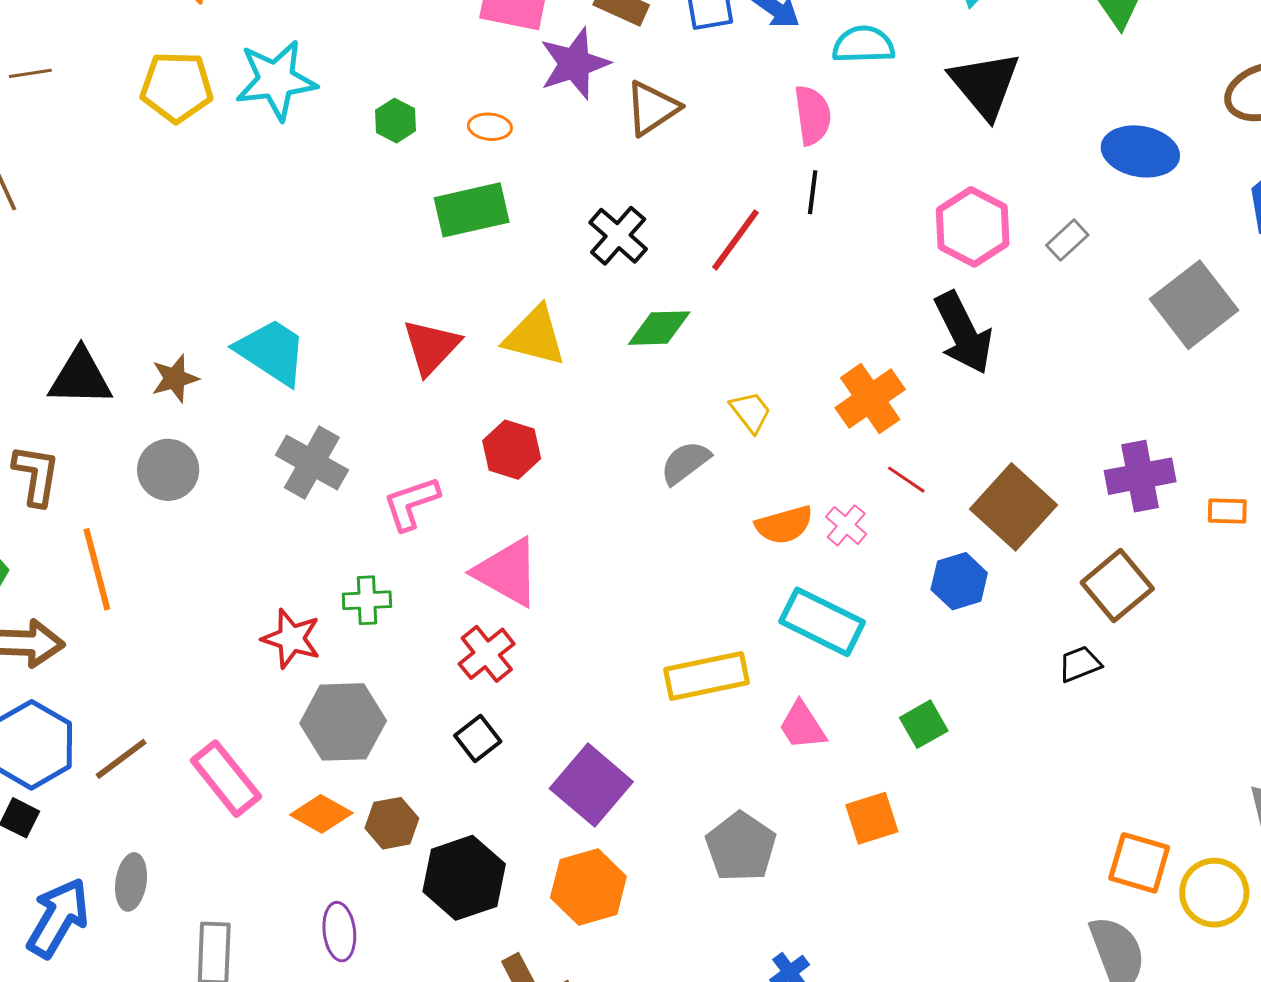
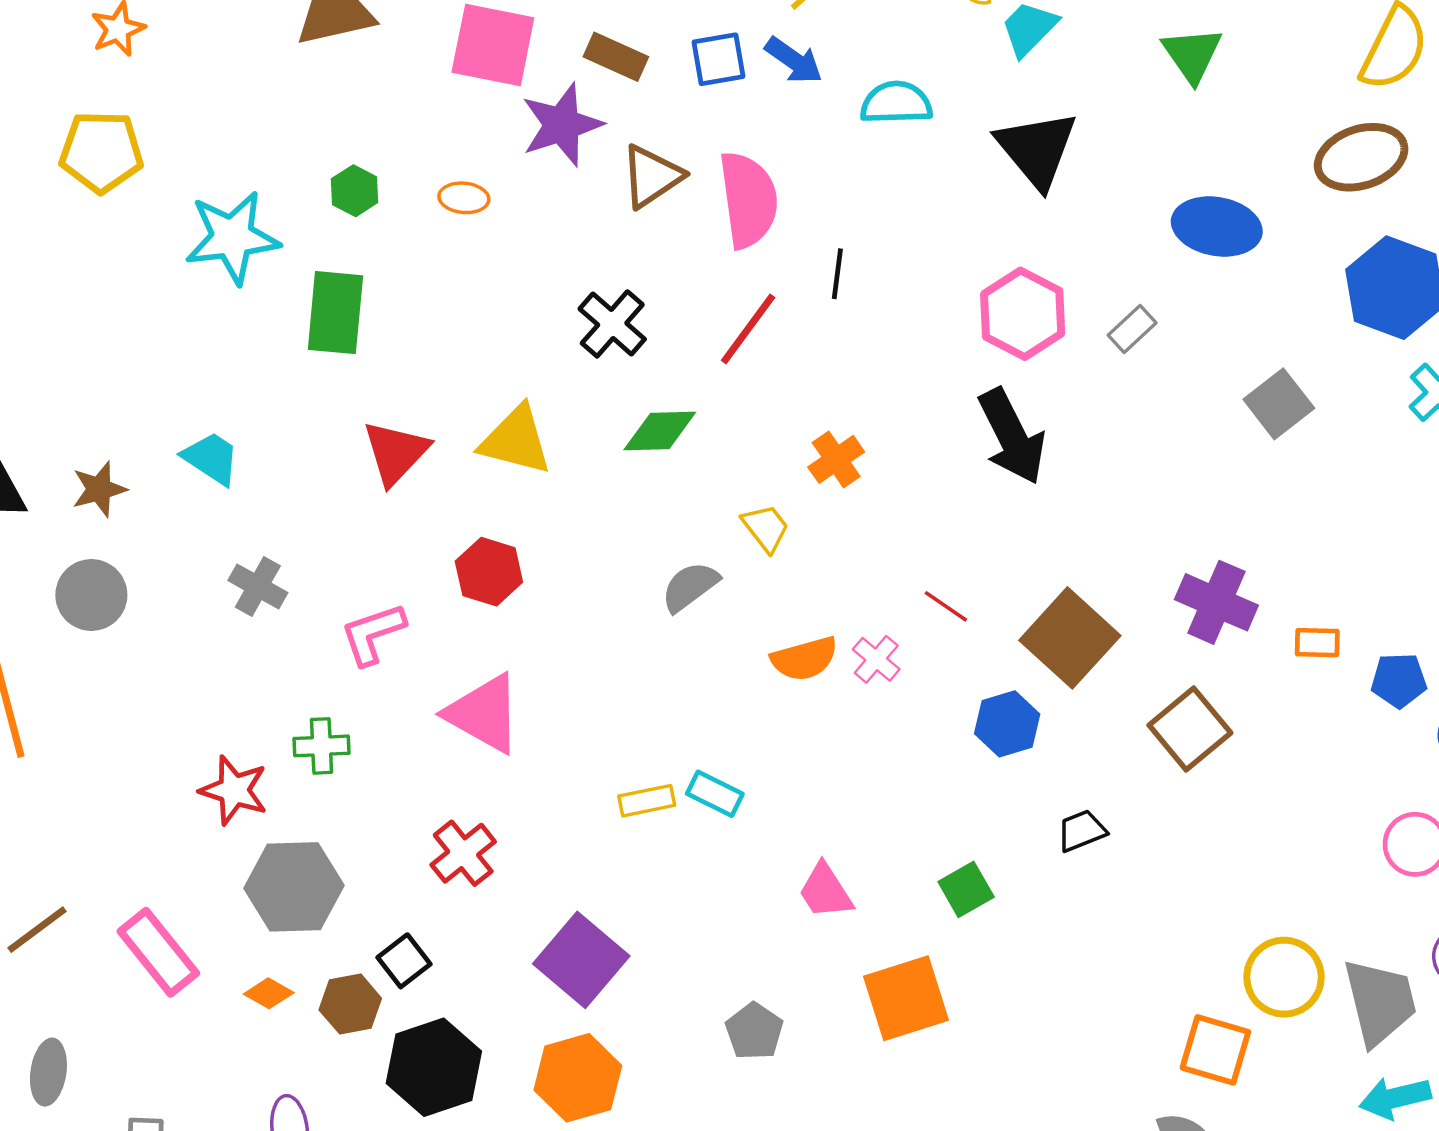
cyan star: (276, 80) -> (232, 237), moved
pink semicircle: (813, 115) -> (748, 200), moved, size x1.4
green rectangle: (472, 210) -> (335, 313), moved, turned -72
gray square: (1194, 305) -> (1279, 404), size x0.7
cyan trapezoid: (272, 352) -> (211, 458), size x0.7
orange cross: (870, 399) -> (836, 459), moved, size x0.7
gray cross: (312, 463) -> (258, 587), size x0.7
purple cross: (1140, 476) -> (1216, 602), turned 34
cyan rectangle: (822, 622) -> (715, 794), moved, size x0.6
red cross: (487, 654) -> (463, 853), moved
black trapezoid: (1080, 664) -> (1082, 831), moved
yellow rectangle: (707, 676) -> (647, 801), moved, size x0.6
black square: (478, 739) -> (404, 961), moved
orange diamond: (321, 814) -> (269, 993), size x0.7
orange square: (872, 818) -> (906, 998), size x1.4
gray pentagon: (741, 847) -> (754, 1031), size x0.7
yellow circle: (1214, 893) -> (1284, 977), moved

